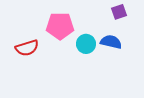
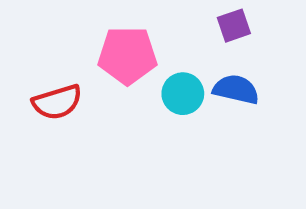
purple square: (119, 12) -> (234, 26), moved

